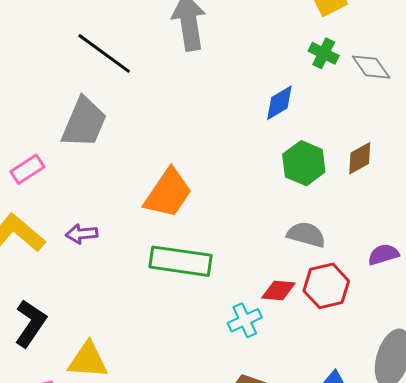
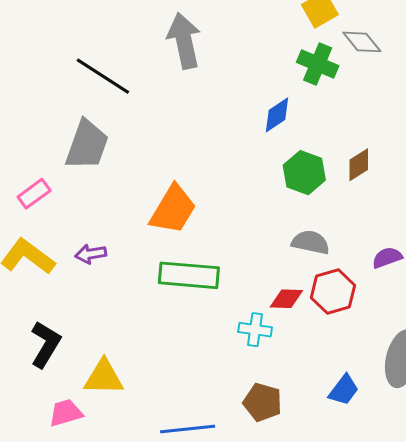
green cross: (324, 53) -> (318, 64), size x1.4
gray diamond: (371, 67) -> (362, 42), moved
cyan cross: (245, 320) -> (255, 330), turned 36

